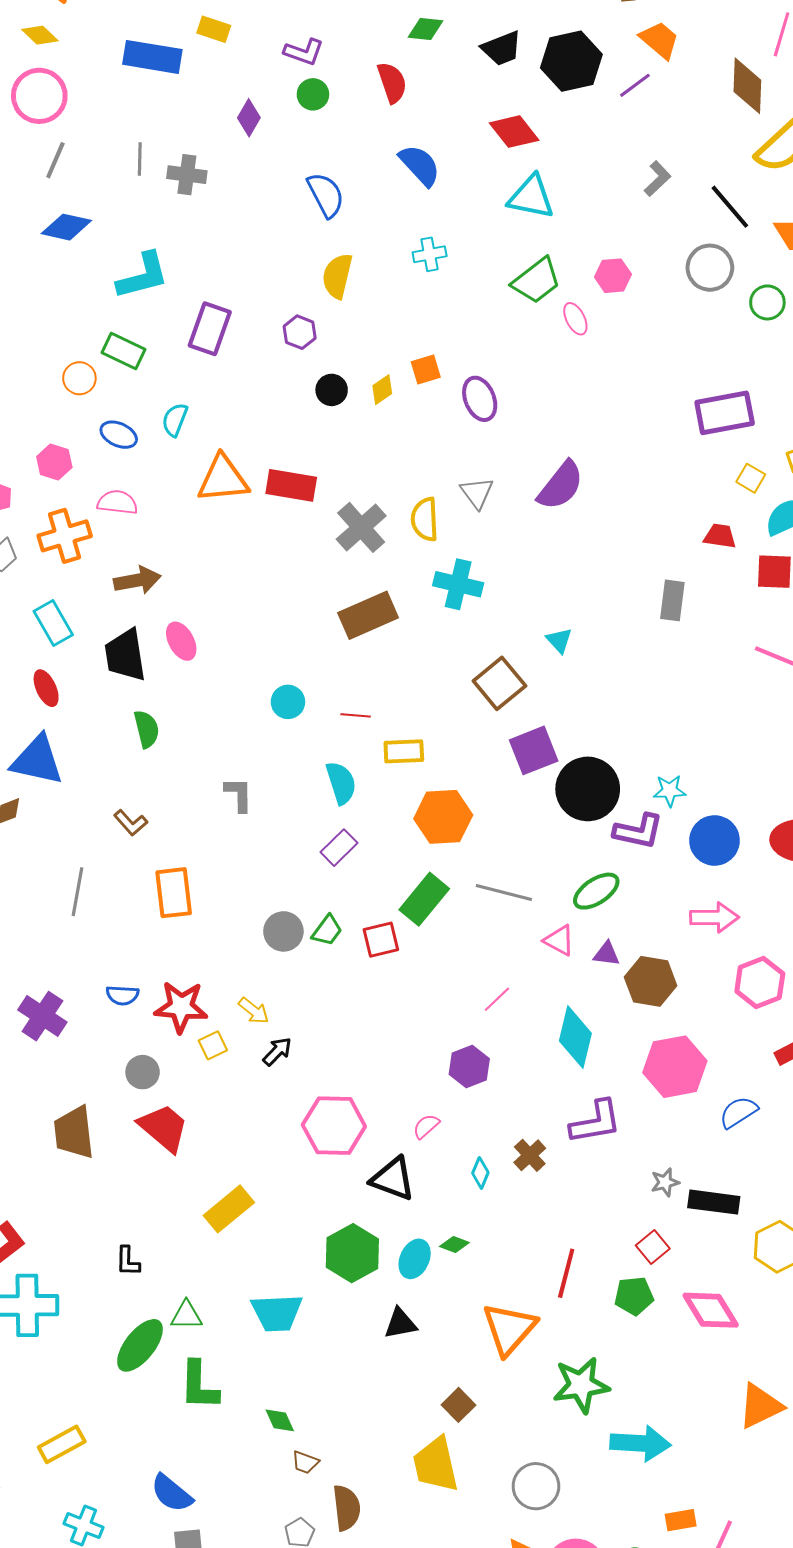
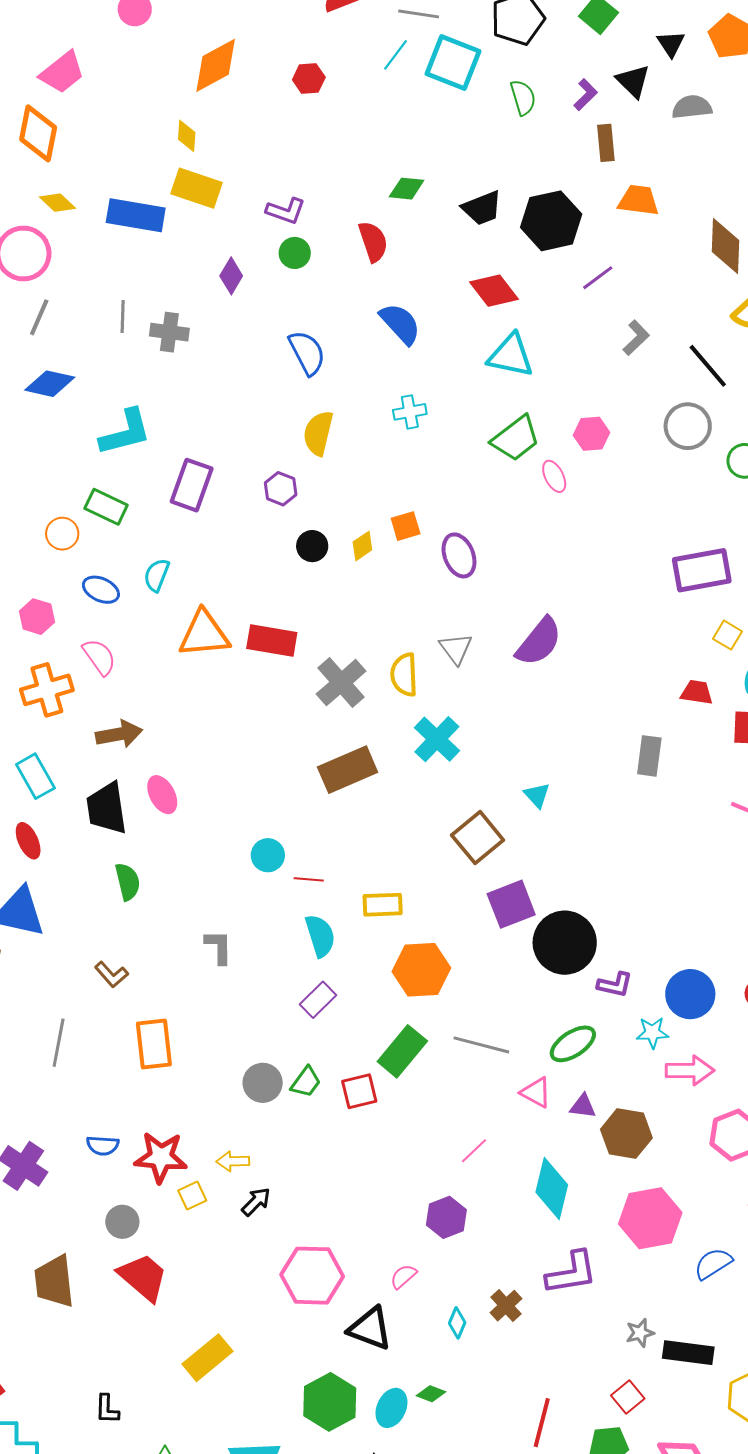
yellow rectangle: (214, 29) -> (197, 188), size x1.5
yellow diamond: (40, 35) -> (58, 203), moved
orange trapezoid: (659, 40) -> (639, 200), turned -33
purple line: (635, 85) -> (598, 278), moved
pink semicircle: (117, 502) -> (99, 657), turned 48
cyan cross: (458, 584) -> (437, 739), turned 30
red line: (356, 715) -> (309, 879), moved
cyan star: (670, 791) -> (652, 1033), moved
purple L-shape: (638, 831) -> (615, 985), size x0.7
yellow arrow: (254, 1011) -> (233, 1161), turned 140

